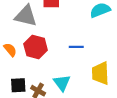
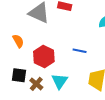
red hexagon: (36, 47) -> (44, 56), moved

